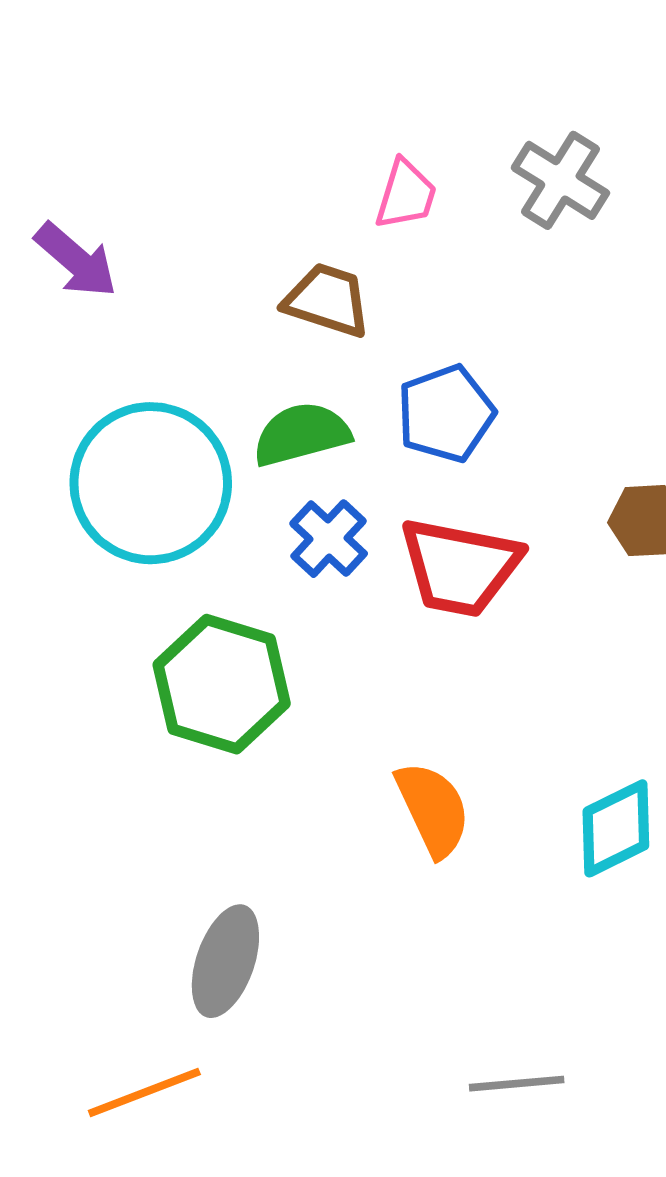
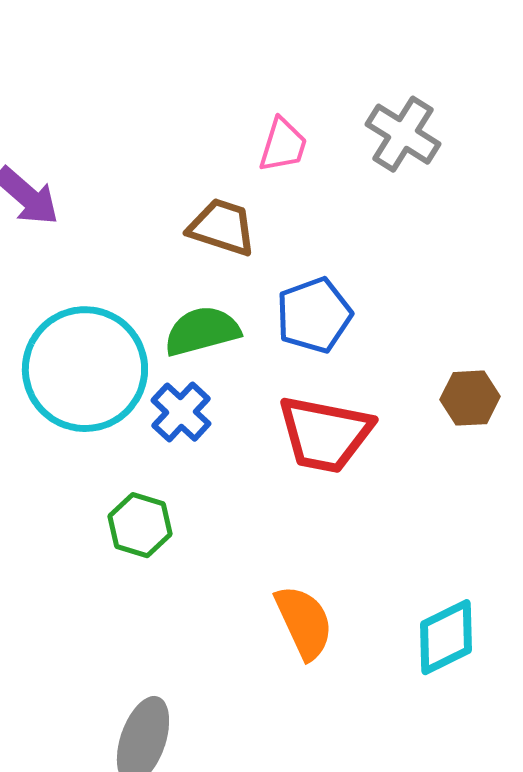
blue cross: (329, 539) -> (181, 412), moved
green hexagon: (222, 684) -> (140, 525), size x0.6

